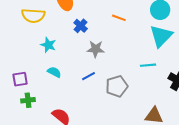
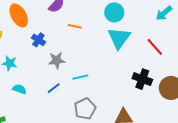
cyan line: (148, 65) -> (80, 77), moved
gray pentagon: (117, 86) -> (85, 109), moved

